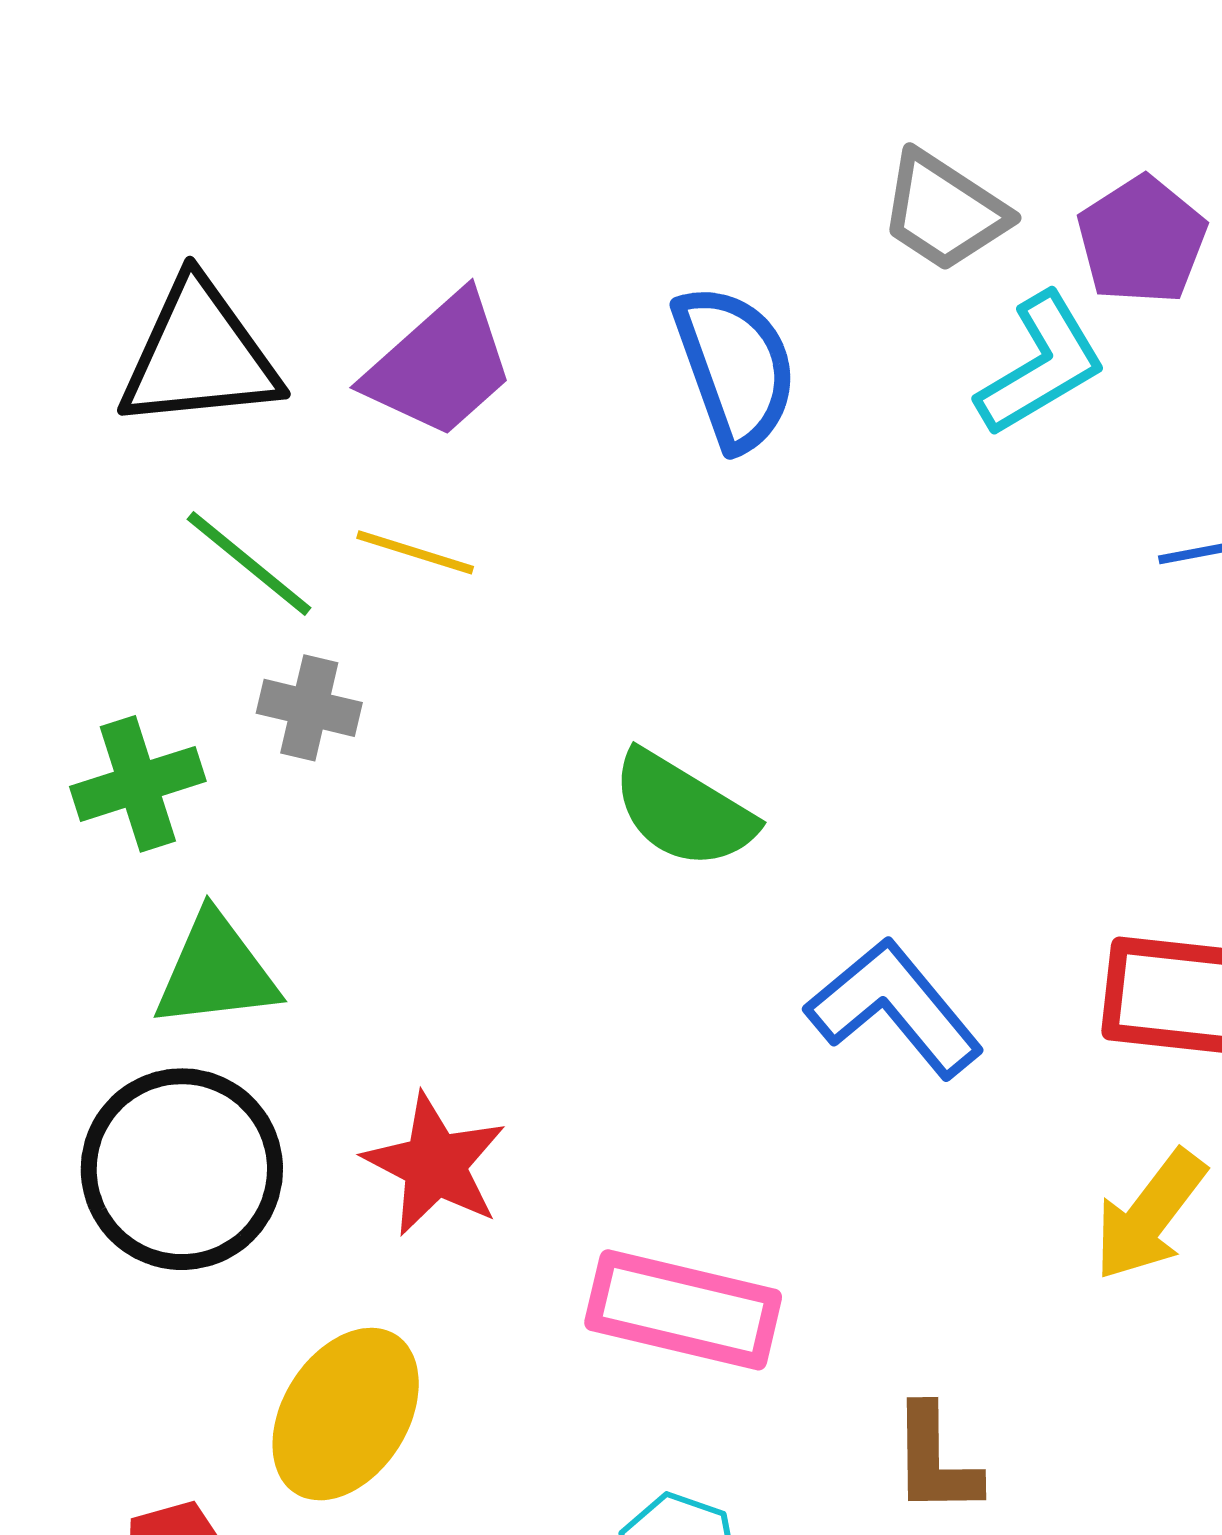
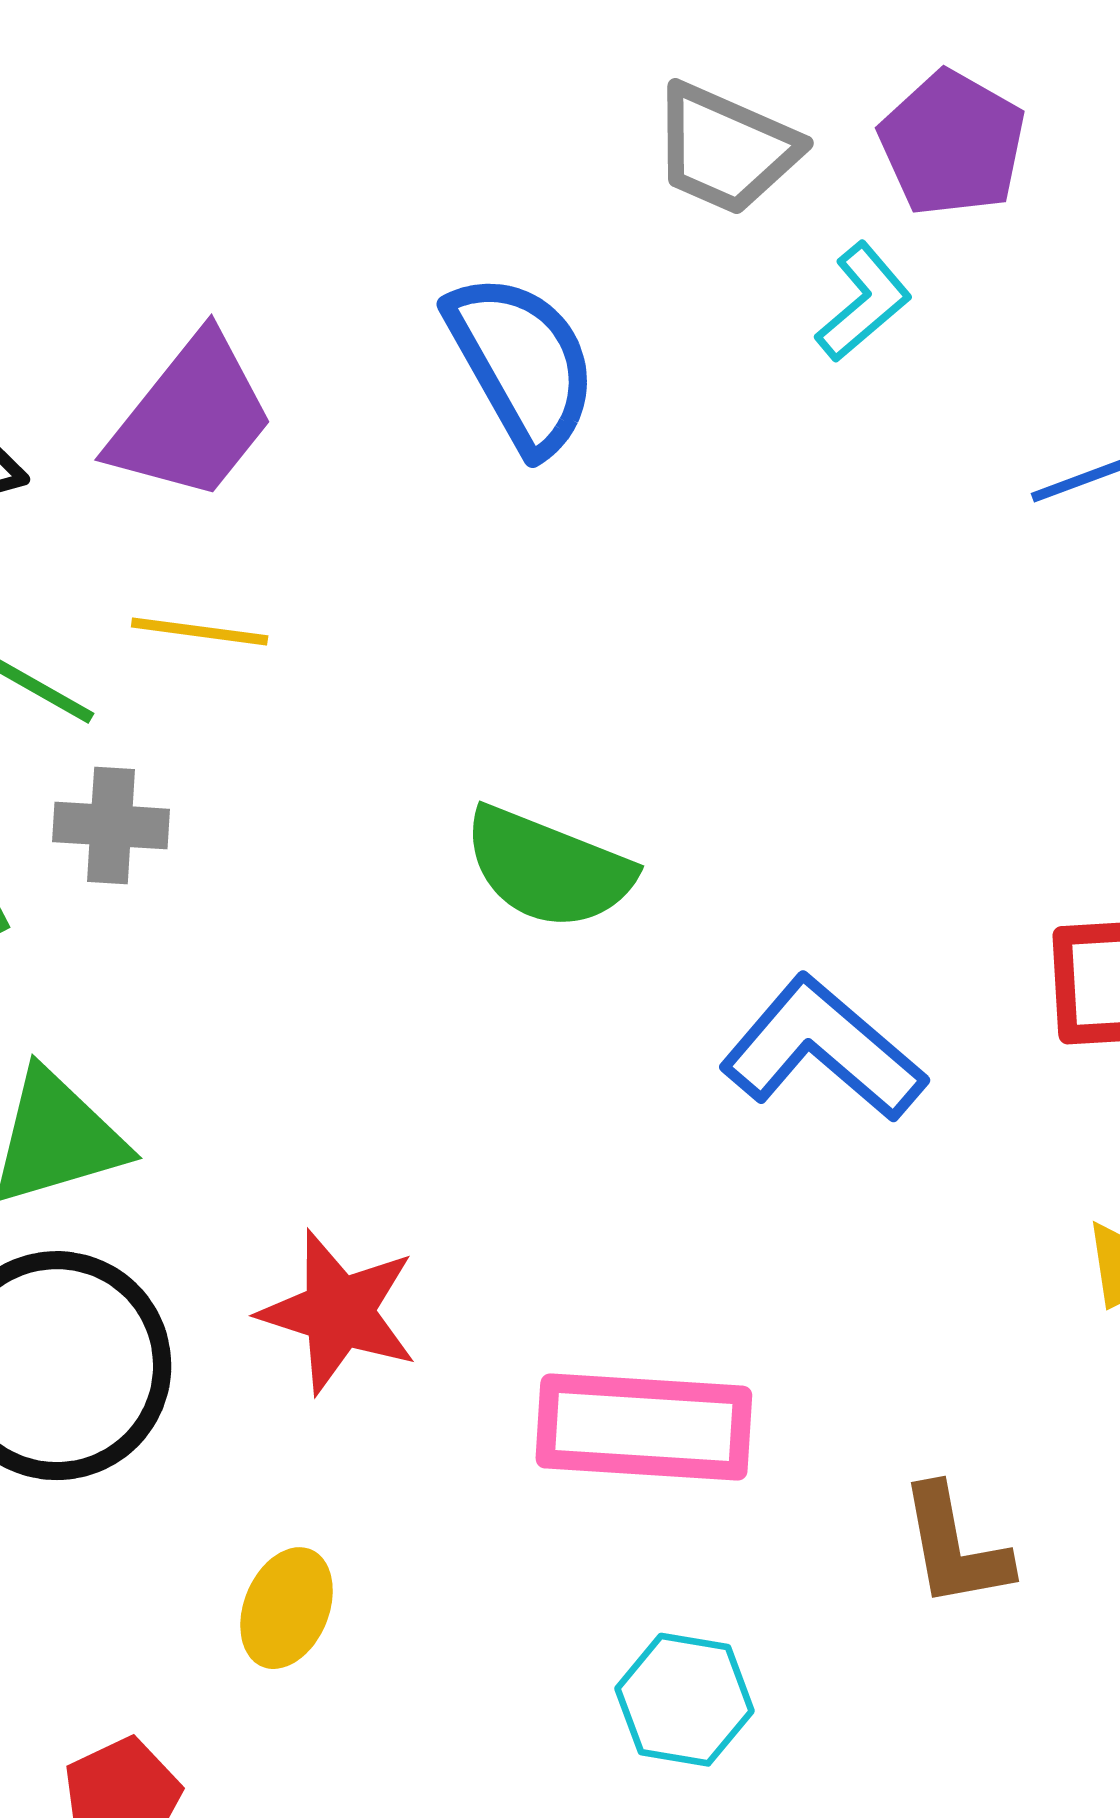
cyan L-shape: (1041, 365) -> (864, 302), size x0.7
yellow ellipse: (346, 1414) -> (287, 1608), size x0.6

